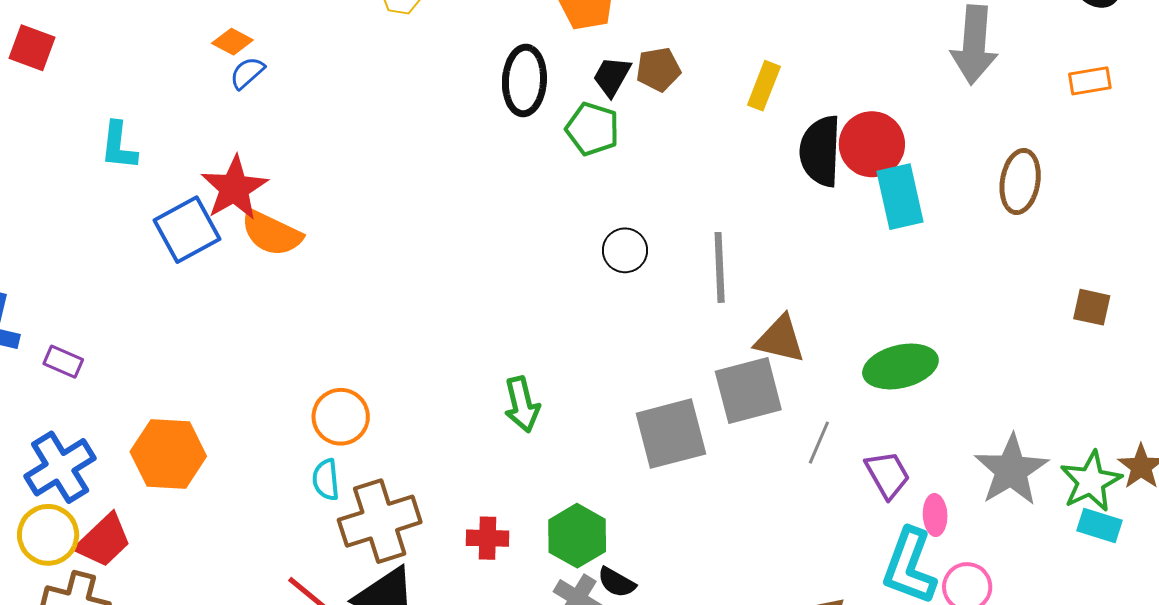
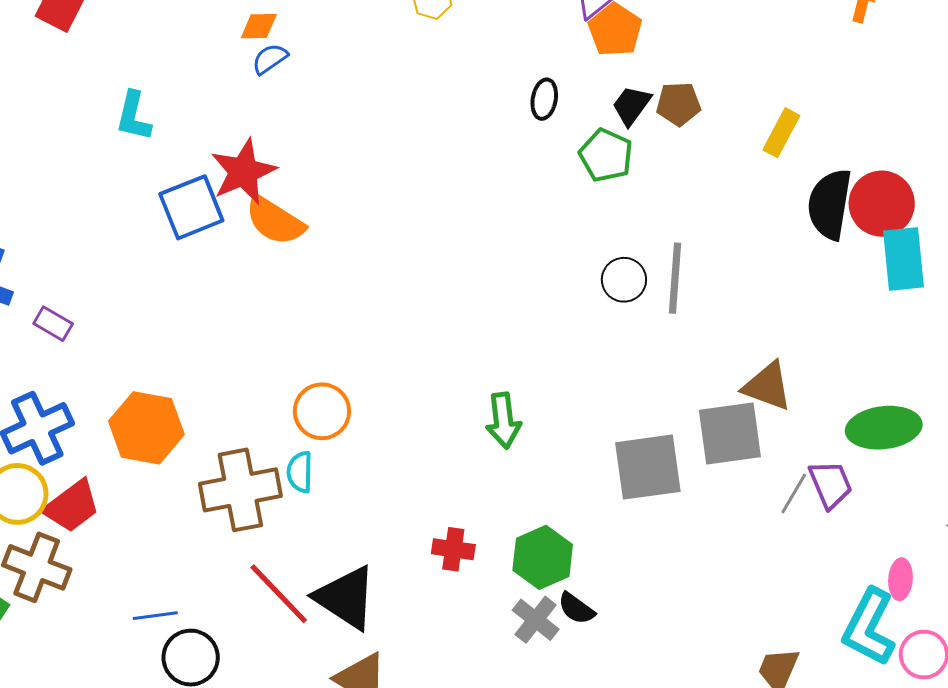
orange diamond: (232, 42) -> (259, 26), turned -36
black ellipse: (524, 80) -> (544, 99), size x0.6
gray line: (720, 267) -> (675, 278), moved
purple trapezoid: (887, 475) -> (830, 484), moved
brown cross: (380, 521) -> (240, 490), moved

